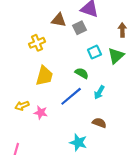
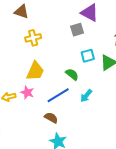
brown triangle: (59, 20) -> (21, 12), moved
pink star: (41, 113) -> (27, 92), moved
brown semicircle: (99, 123) -> (51, 118), moved

